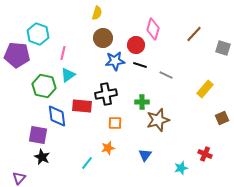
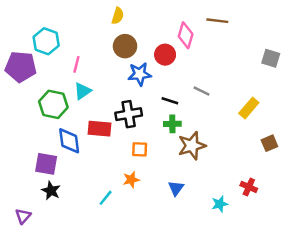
brown line: (194, 34) -> (217, 21), moved, turned 54
black line: (140, 65) -> (170, 101), moved

